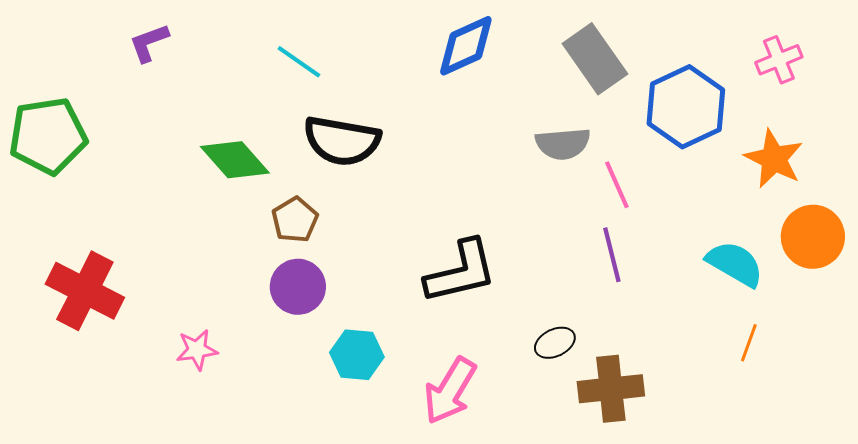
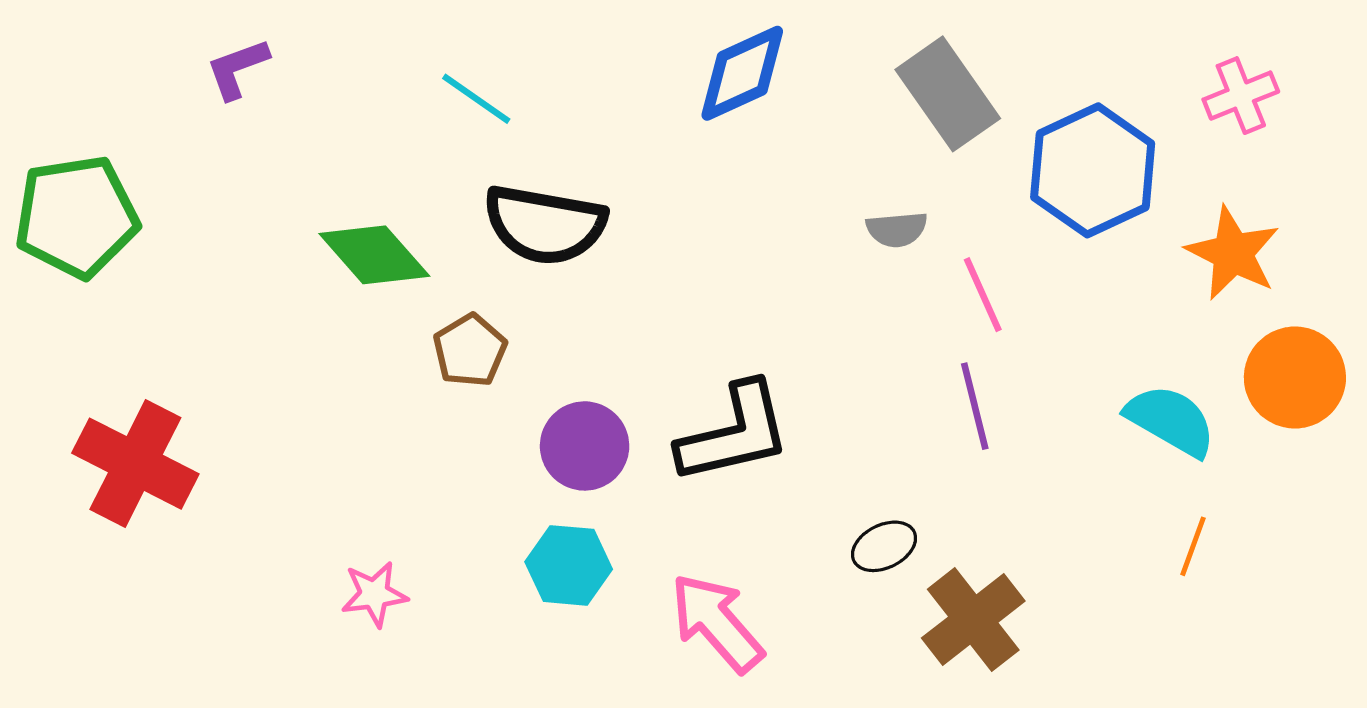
gray semicircle: (563, 144) -> (897, 229), size x0.7
purple circle: (298, 287) -> (585, 446), moved
pink star: (197, 350) -> (374, 594), moved
brown cross: (611, 389) -> (973, 620), turned -32
pink arrow: (450, 391) -> (717, 623), turned 108

